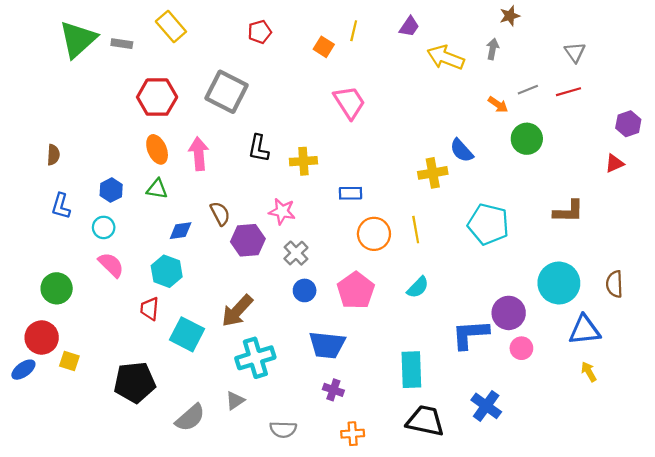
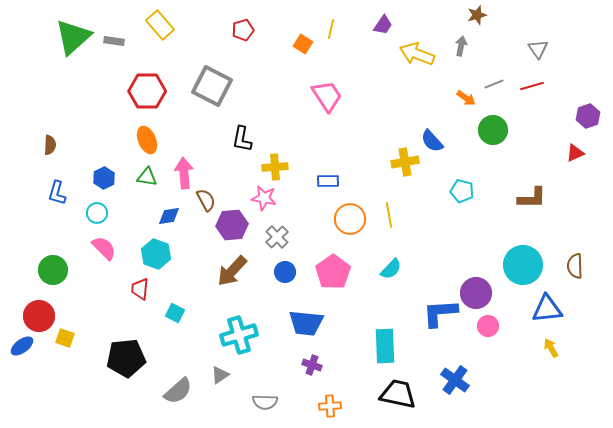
pink arrow: (199, 154) -> (184, 173), moved
yellow cross: (303, 161) -> (275, 167), moved
cyan pentagon: (488, 224) -> (462, 191), moved, size x0.6
brown arrow: (237, 311) -> (232, 271), moved
cyan square: (187, 334) -> (175, 313), size x0.6

